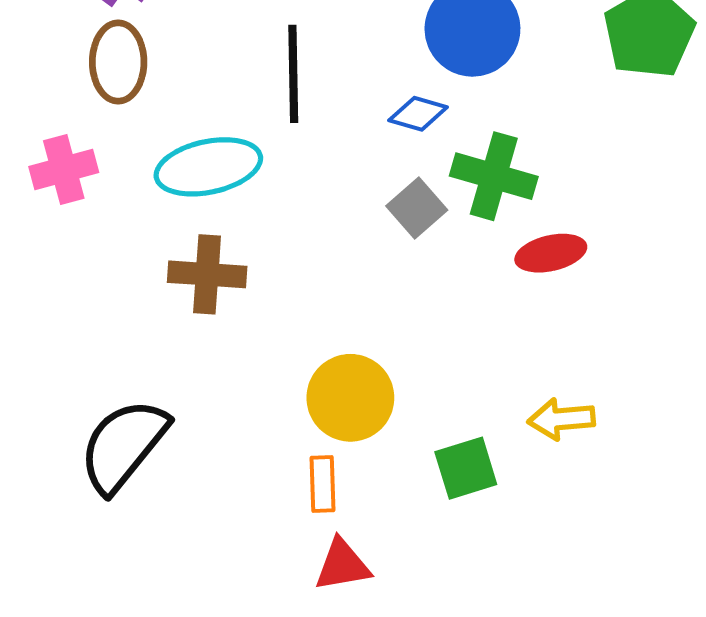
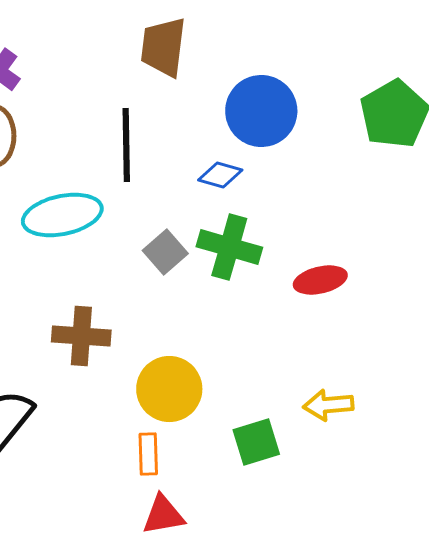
green cross: (494, 176) -> (229, 247), moved
gray square: (417, 208) -> (165, 252), moved
brown cross: (207, 274) -> (81, 336), moved

